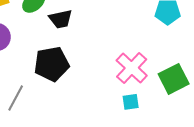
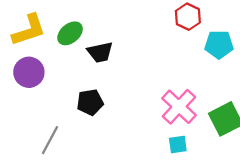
black pentagon: (52, 64) -> (90, 102), size x0.7

